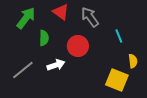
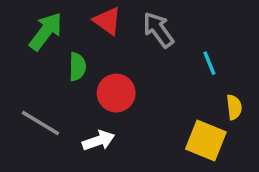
red circle: (78, 46) -> (116, 93), moved
white arrow: (56, 65) -> (99, 141), moved
gray line: (23, 70) -> (40, 123), turned 70

